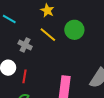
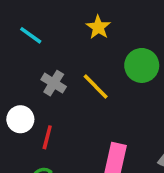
yellow line: (48, 35) -> (96, 87), moved

